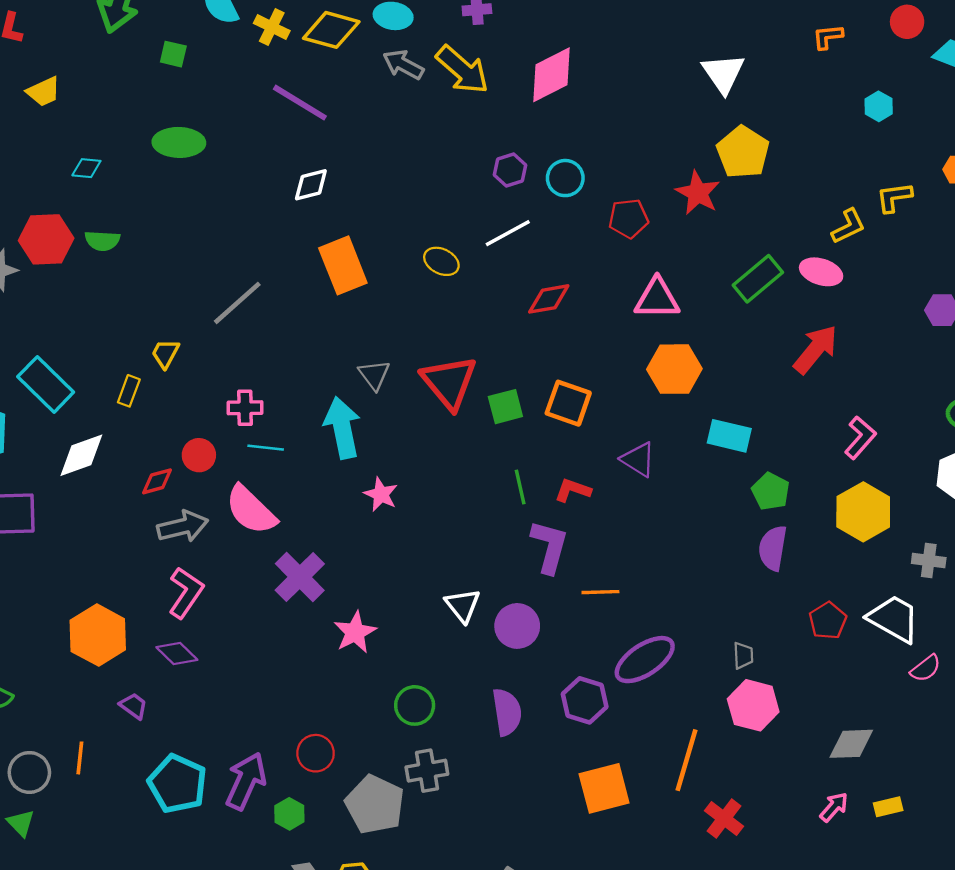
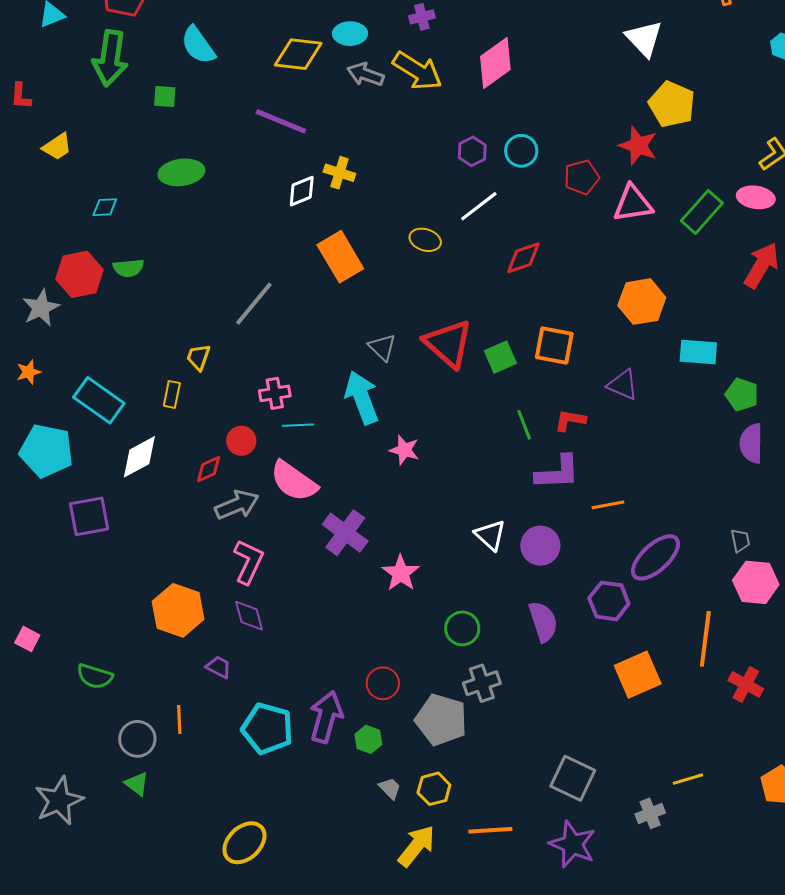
yellow cross: (272, 27) -> (339, 173), moved
pink triangle: (657, 299) -> (633, 204), moved
purple L-shape: (549, 547) -> (558, 472), turned 81
purple diamond: (177, 653) -> (249, 616), turned 39

